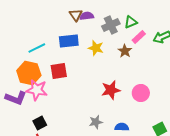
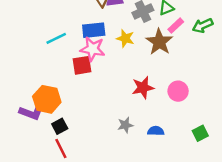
brown star: (125, 51) -> (159, 42), size x1.6
orange hexagon: (29, 73) -> (47, 99), moved
pink star: (37, 90) -> (93, 49), moved
purple L-shape: (16, 98) -> (32, 112), moved

